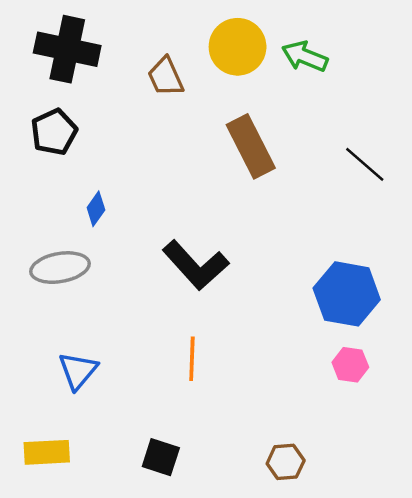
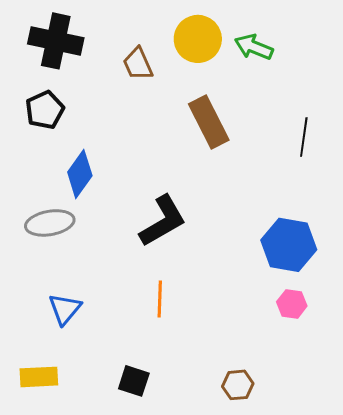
black line: (365, 164) -> (304, 137), turned 57
blue diamond: (96, 209) -> (80, 174), size x1.6
black L-shape: (196, 265) -> (163, 221), turned -78

